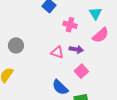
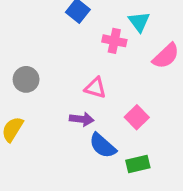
cyan triangle: (95, 13) -> (139, 22), moved
purple arrow: (76, 49) -> (82, 119), moved

